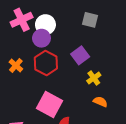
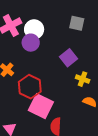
red hexagon: (46, 63) -> (30, 87), moved
yellow cross: (94, 78) -> (83, 79), turned -32

